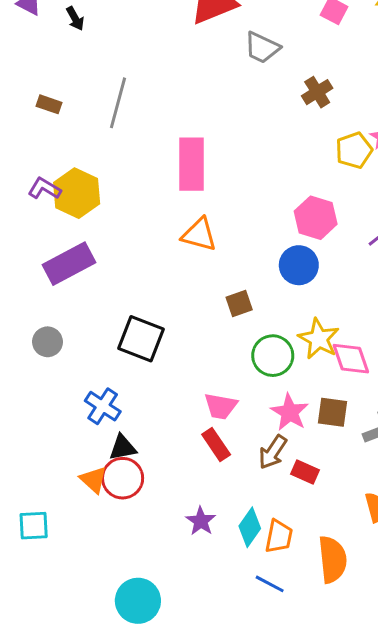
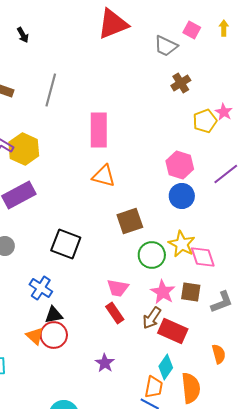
gray trapezoid: (262, 48) -> (166, 46), moved
blue circle: (299, 265) -> (182, 196), moved
brown square: (239, 304) -> (130, 221), size x1.5
red rectangle: (305, 472) -> (173, 331), size x1.6
cyan diamond: (250, 527) -> (166, 367), moved
orange trapezoid: (279, 536) -> (154, 387), moved

